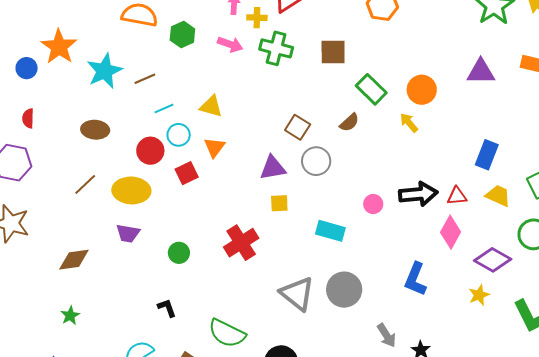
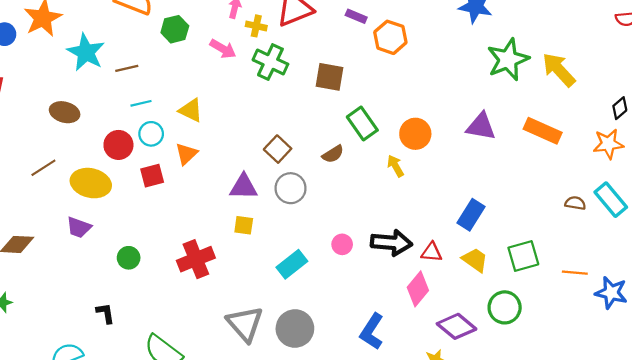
cyan star: (105, 71) -> (86, 52), turned -30
cyan rectangle: (330, 231) -> (292, 264), turned -64

